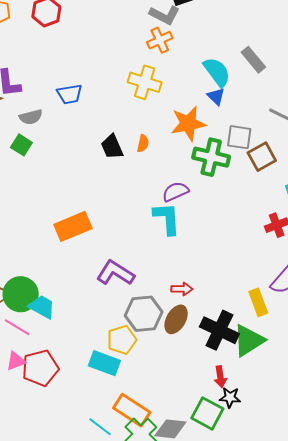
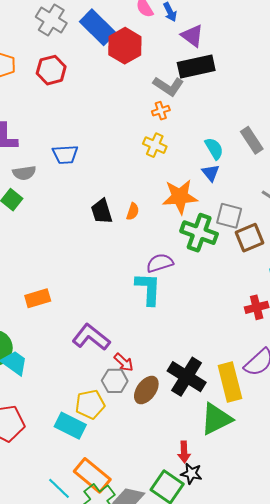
orange cross: (160, 40) -> (161, 111), size x0.7
cyan semicircle: (217, 72) -> (214, 149), size x0.7
yellow cross: (145, 82) -> (155, 145), moved, size x0.7
orange rectangle: (73, 226) -> (38, 298), moved, size x0.7
red arrow: (182, 289) -> (124, 362), moved, turned 35
yellow rectangle: (258, 302) -> (230, 382), size x1.4
gray hexagon: (144, 314) -> (115, 381), size x0.7
black cross: (219, 330) -> (187, 377), moved

